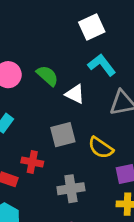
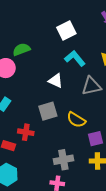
green semicircle: (47, 76) -> (21, 49), moved, turned -60
gray cross: (71, 189) -> (63, 160), moved

